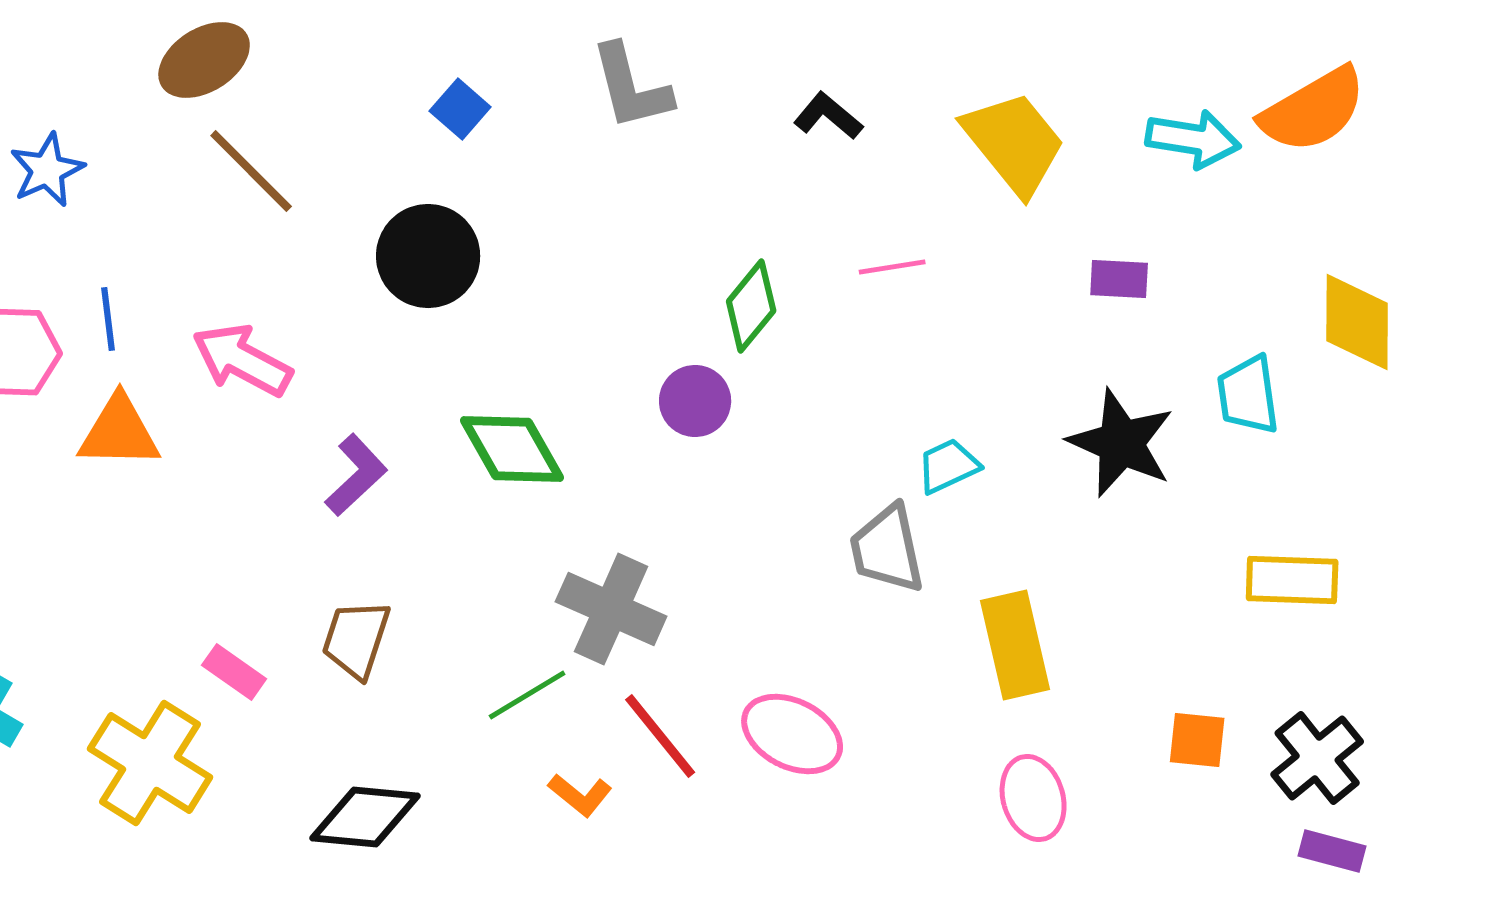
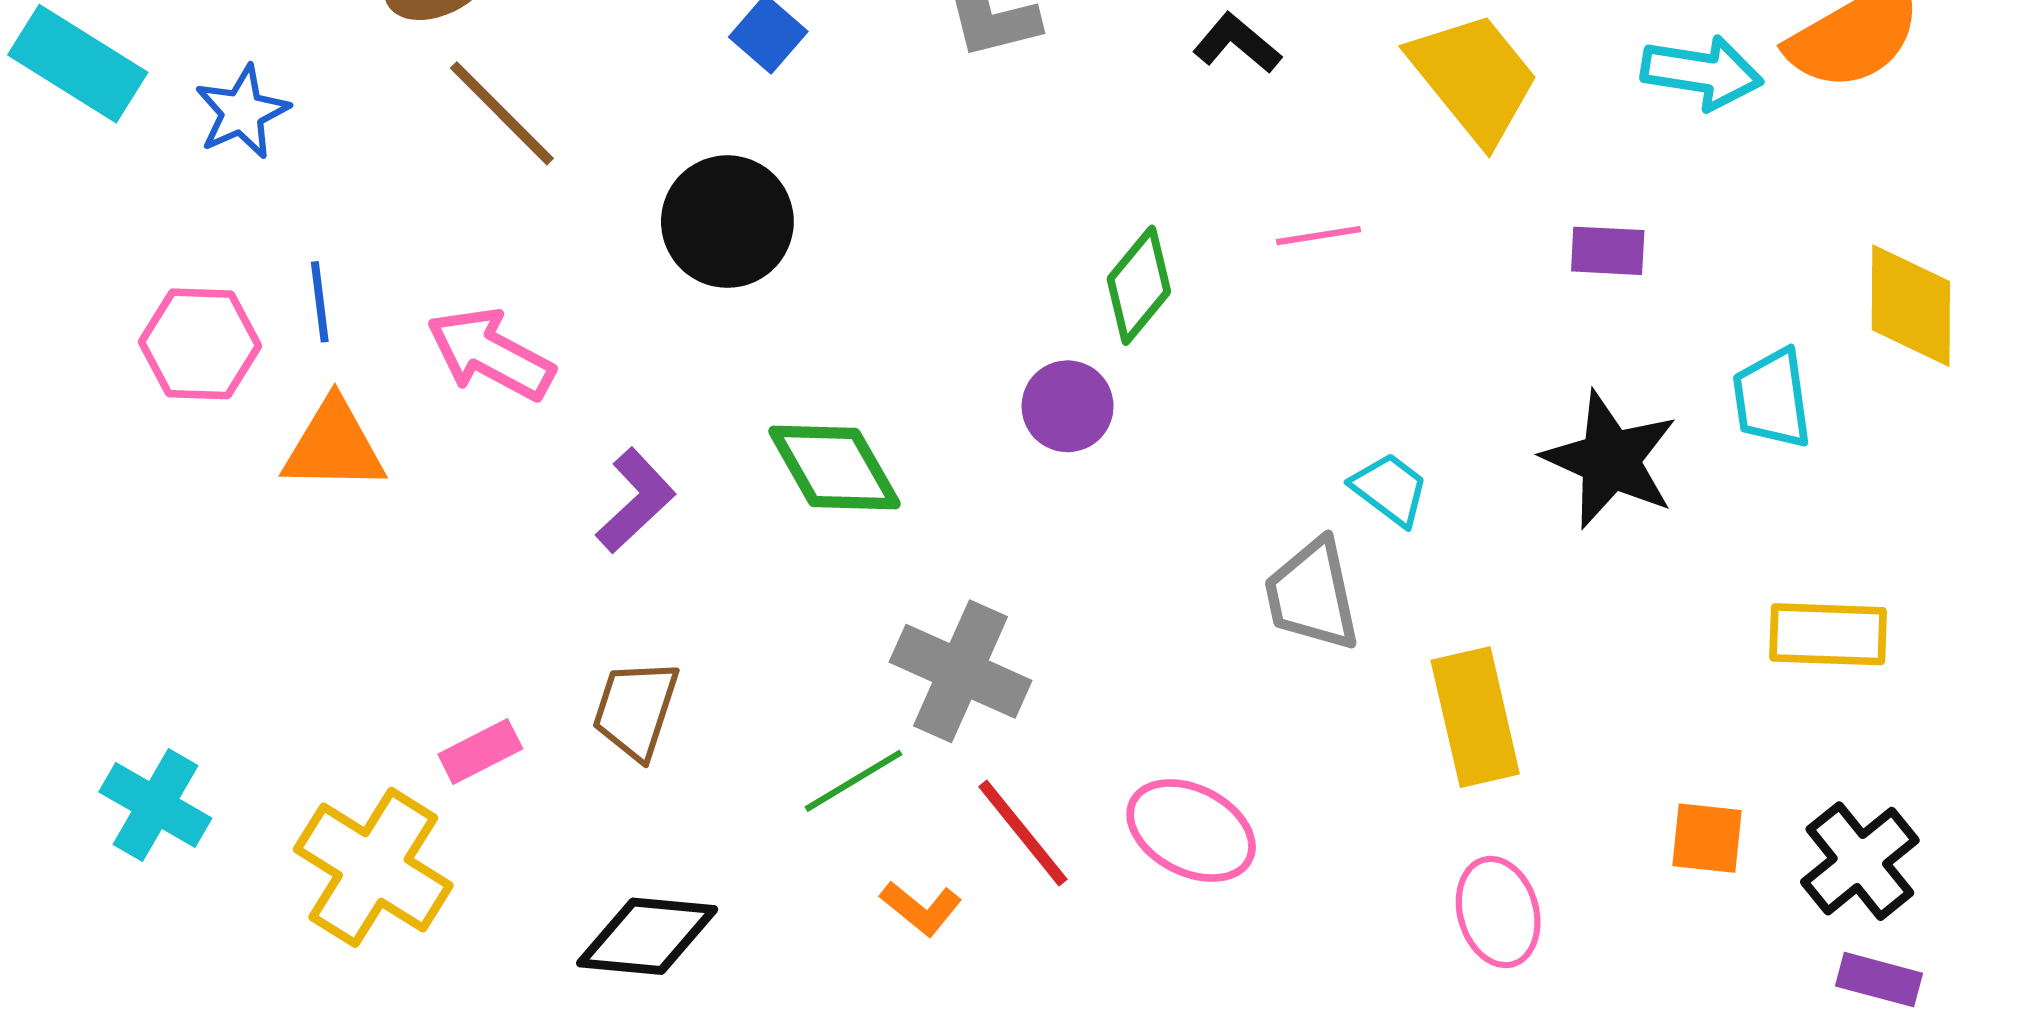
cyan trapezoid: (948, 466) -> (1390, 489), turned 62
pink rectangle: (234, 672) -> (480, 752), turned -62

